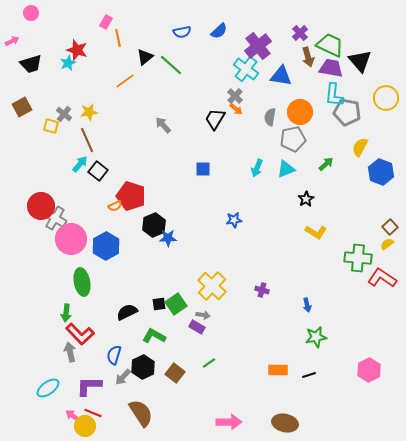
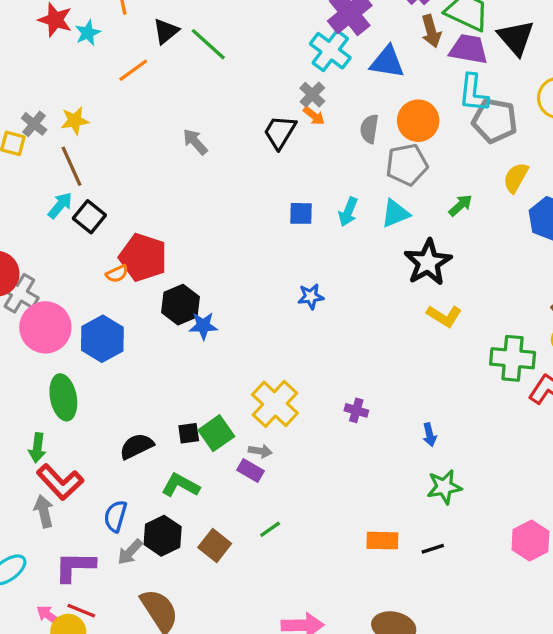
cyan star: (68, 63) -> (88, 33), moved
blue square: (203, 169) -> (301, 213), moved
black star: (306, 199) -> (428, 262), size x1.8

